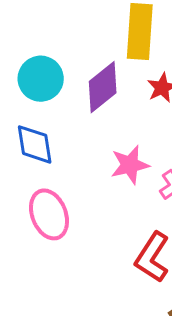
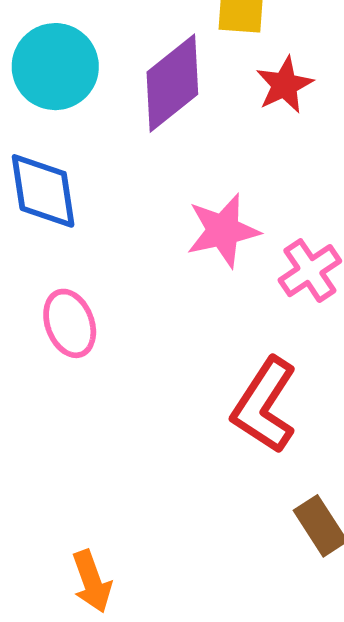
pink ellipse: (49, 214) -> (70, 323), size x0.7

